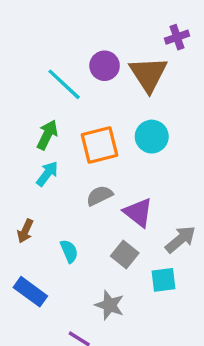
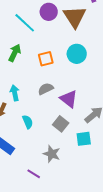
orange square: (99, 145) -> (46, 59), size x0.7
cyan arrow: (47, 174) -> (15, 93), moved, turned -49

